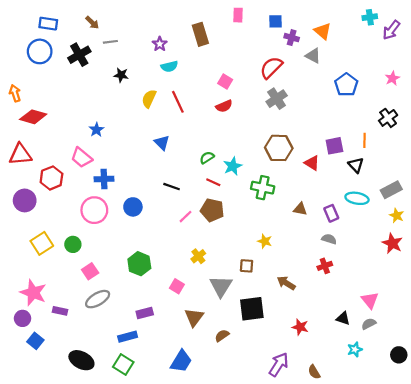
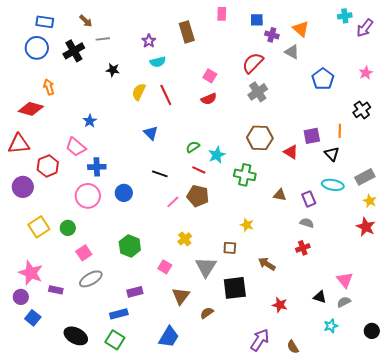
orange arrow: (15, 93) -> (49, 87), moved

